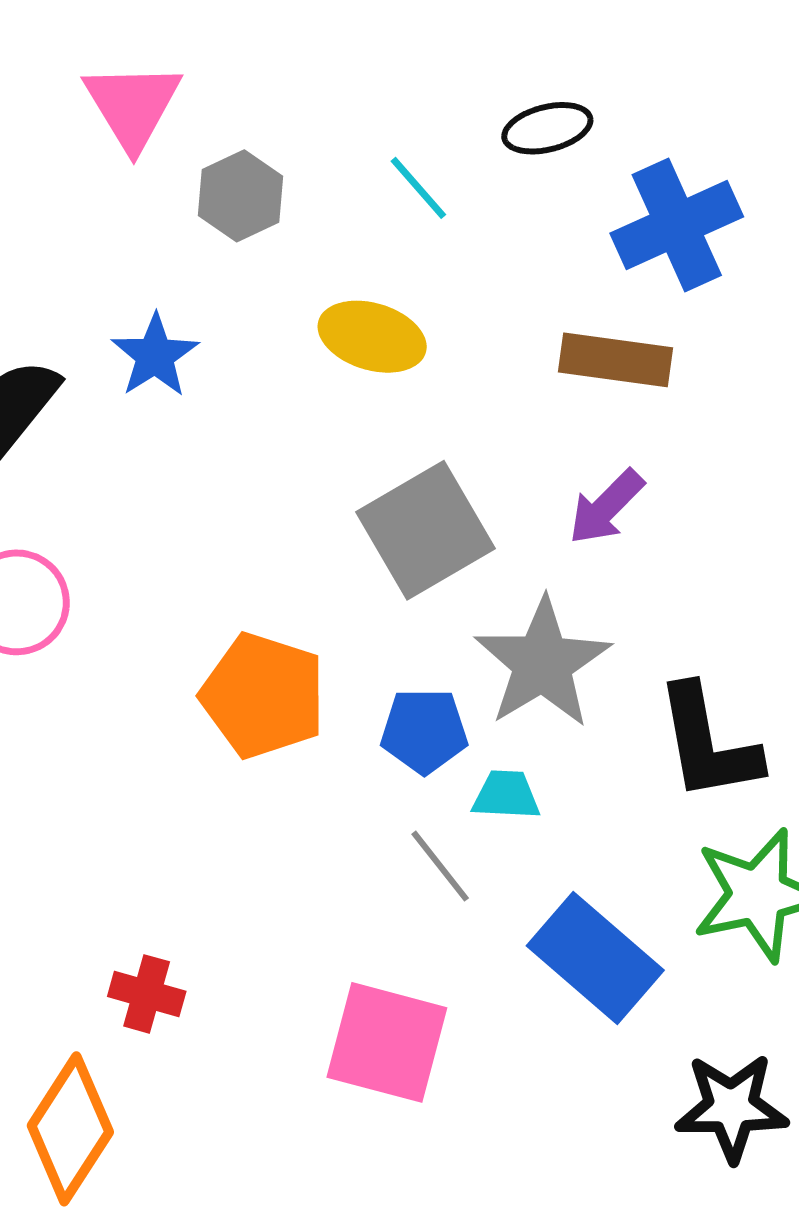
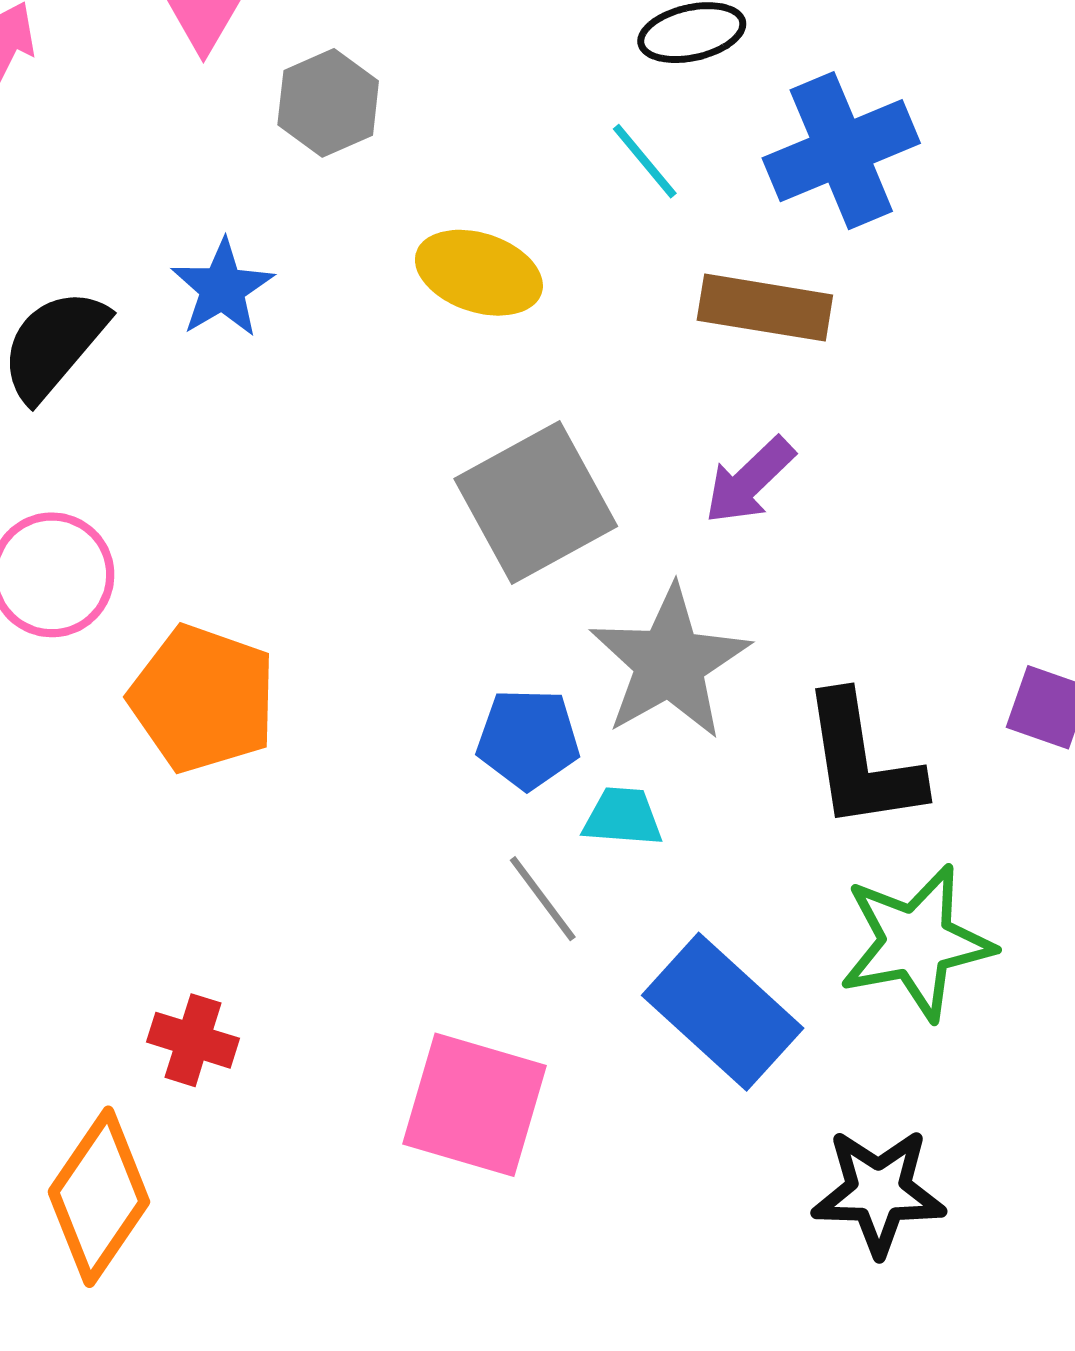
cyan line: (418, 188) -> (645, 161), moved
orange pentagon: (263, 696) -> (203, 699), moved

